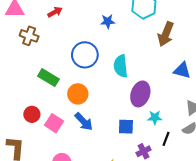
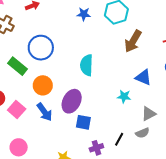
blue star: (108, 21) -> (84, 14), moved
blue circle: (85, 55) -> (41, 48), moved
purple ellipse: (140, 94) -> (72, 101), moved
cyan star: (155, 118) -> (124, 97), moved

